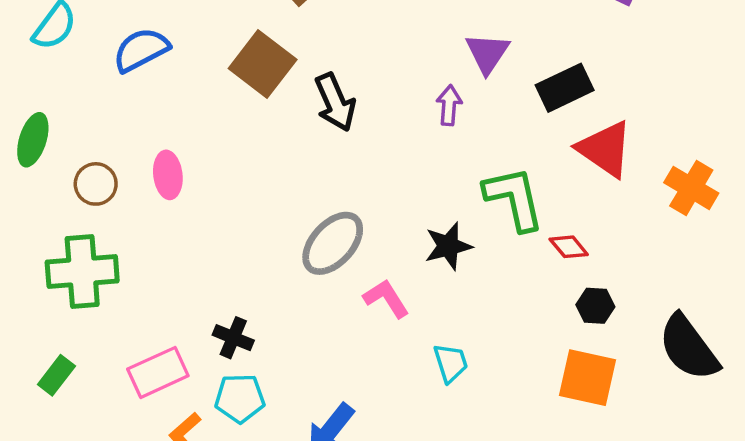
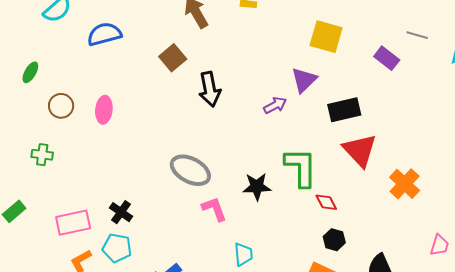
brown square: (263, 64) -> (173, 58), size x0.7
purple arrow: (449, 105) -> (275, 105), turned 45
green ellipse: (33, 140) -> (30, 72), size x0.7
gray ellipse: (333, 243) -> (190, 170), turned 63
green cross: (82, 272) -> (42, 155), size x0.5

